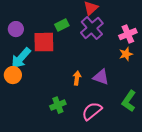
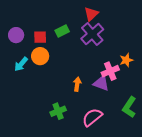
pink cross: (128, 34) -> (110, 71), moved
red square: (44, 42) -> (40, 37), moved, size x0.6
cyan arrow: (21, 58) -> (21, 64), size x0.7
orange circle: (13, 75) -> (40, 56), moved

